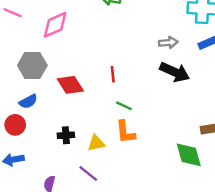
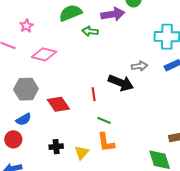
pink diamond: (55, 25) -> (44, 54), turned 40
black arrow: (175, 72) -> (121, 83), moved
yellow triangle: (96, 143) -> (82, 152), turned -35

